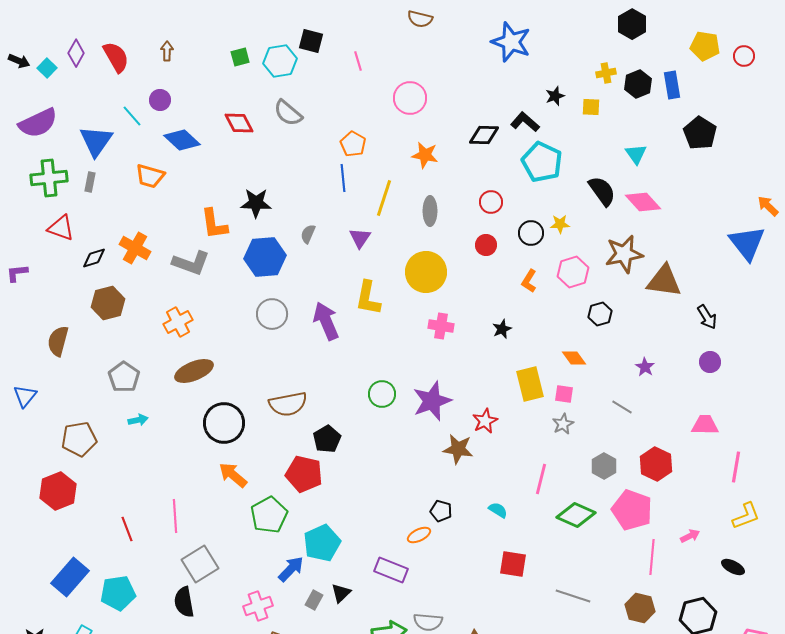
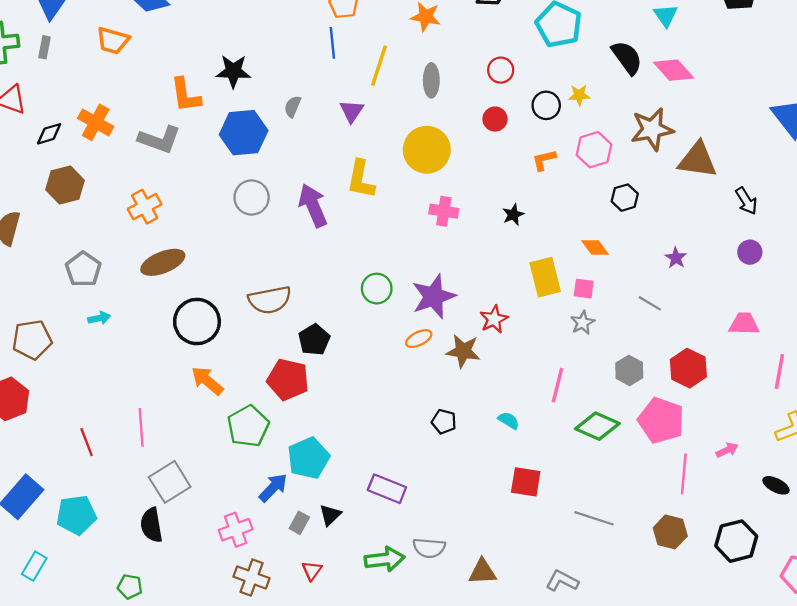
orange L-shape: (529, 281) -> (544, 160), turned 45
orange ellipse: (419, 535) -> (419, 339), moved

